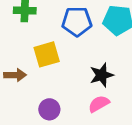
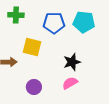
yellow square: (47, 54) -> (32, 47), turned 30

